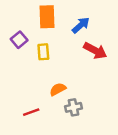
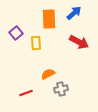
orange rectangle: (47, 17) -> (49, 19), moved
blue arrow: (81, 25) -> (74, 13), moved

